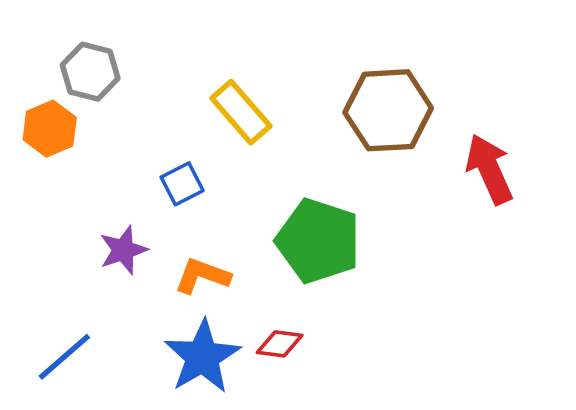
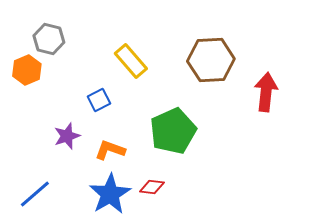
red arrow: (489, 169) -> (266, 92), turned 30
green pentagon: (318, 241) -> (173, 131), turned 30

